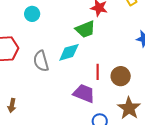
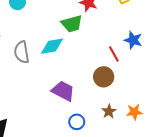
red line: (98, 72) -> (114, 54), moved, turned -35
brown star: (129, 108) -> (109, 111), size x0.6

